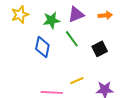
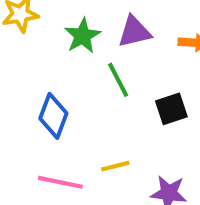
green star: (51, 20) -> (83, 36), turned -30
blue diamond: (42, 47) -> (53, 116), moved

